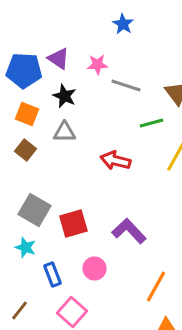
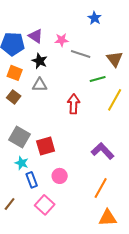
blue star: (123, 24) -> (95, 18), moved
red arrow: (115, 160) -> (74, 104), turned 78
purple L-shape: (129, 231) -> (103, 151), moved
cyan star: (25, 248) -> (22, 163), moved

